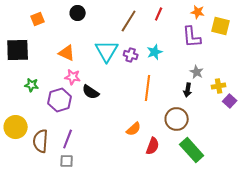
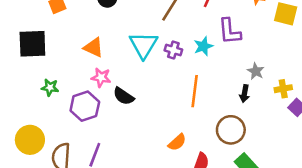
purple L-shape: (192, 37) -> (230, 31), moved

